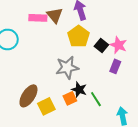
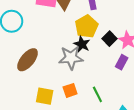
black star: (79, 90) -> (82, 44), moved
brown ellipse: (28, 96) -> (28, 60), moved
yellow square: (46, 106) -> (45, 96), turned 30

